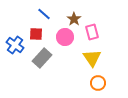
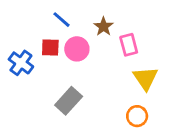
pink circle: (65, 37) -> (77, 49), moved
gray rectangle: (42, 58) -> (69, 101), moved
yellow triangle: (92, 58) -> (145, 78), moved

